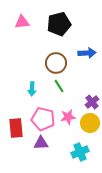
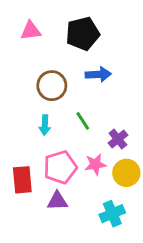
blue arrow: (87, 53) -> (98, 74), moved
brown circle: (56, 63) -> (52, 86), moved
purple cross: (92, 102) -> (118, 139), moved
pink pentagon: (43, 119) -> (60, 167), turned -30

